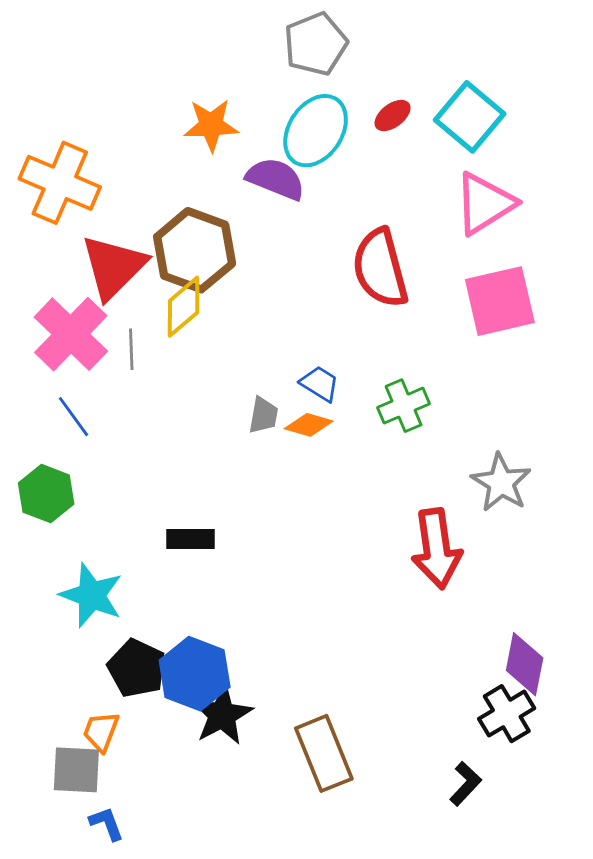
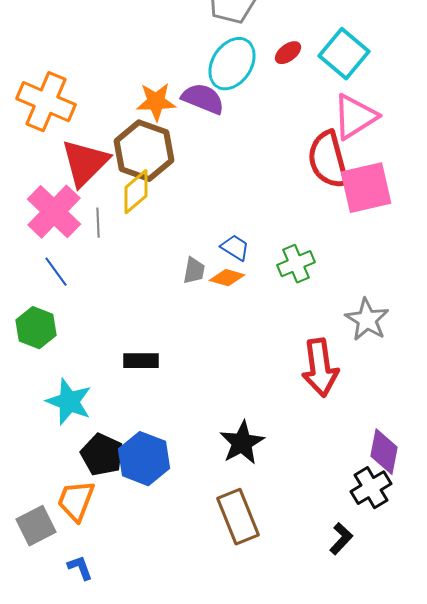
orange star: (211, 125) -> (156, 102), moved
red semicircle: (380, 268) -> (328, 160), moved
black star: (222, 715) -> (242, 443), moved
orange trapezoid: (101, 731) -> (76, 501), size x1.4
gray square: (76, 770) -> (36, 526), moved, turned -30

